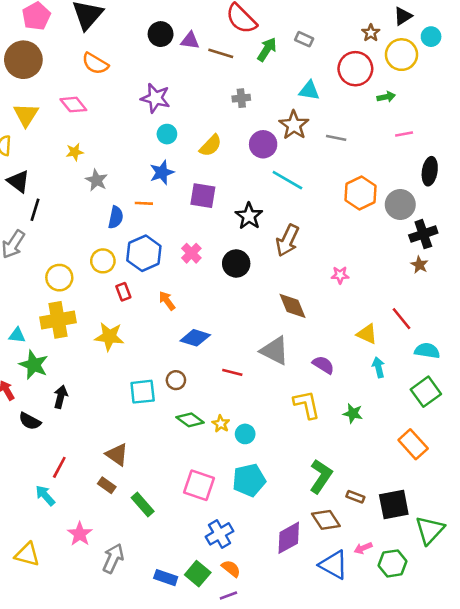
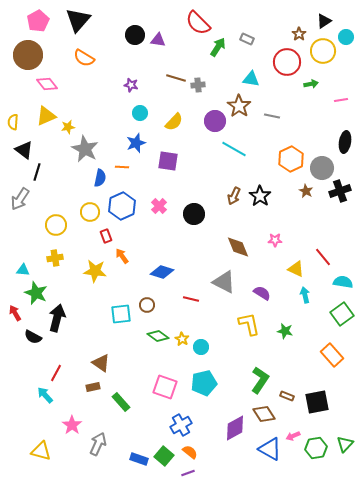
brown line: (221, 53) -> (176, 78), moved
purple star: (155, 98) -> (131, 85), size x0.6
pink diamond: (73, 105) -> (47, 84), moved
yellow triangle: (26, 115) -> (46, 116), moved, turned 35
pink line: (404, 134) -> (341, 100), moved
gray star: (96, 180) -> (85, 149), size x1.5
black star: (249, 216) -> (260, 196), moved
brown arrow: (287, 240) -> (234, 196), size x0.7
brown star: (419, 265) -> (306, 191), moved
pink star: (340, 275) -> (275, 240), moved
orange arrow: (167, 301) -> (122, 256), moved
yellow cross: (58, 320) -> (55, 258), size x0.6
black arrow: (61, 397) -> (57, 318), size x1.5
brown rectangle: (107, 485) -> (93, 387), turned -48
green triangle: (430, 530) -> (345, 444), moved, size x0.7
yellow triangle: (27, 554) -> (41, 451), moved

